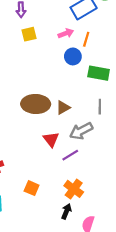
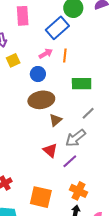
blue circle: (73, 56) -> (38, 74), moved
brown ellipse: (36, 104) -> (41, 100), moved
gray line: (100, 107) -> (88, 113), turned 56
orange square: (32, 188) -> (41, 197), size x1.6

